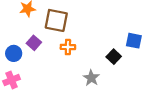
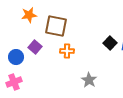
black square: (114, 57) -> (110, 43), moved

